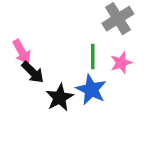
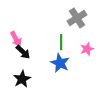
pink star: (121, 63) -> (87, 49), moved
black star: (60, 97) -> (22, 79), moved

